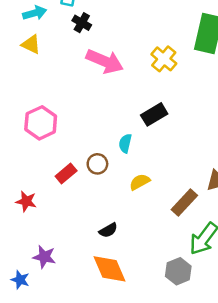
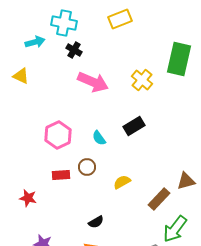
yellow triangle: (31, 44) -> (21, 76), moved
pink hexagon: (41, 123) -> (58, 135), moved
cyan semicircle: (125, 143) -> (99, 138), moved, turned -49
red rectangle: (66, 174) -> (61, 175), turned 36

